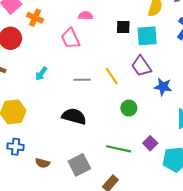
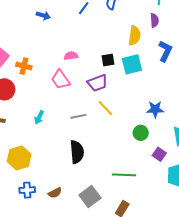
purple trapezoid: (141, 66) -> (97, 83), moved, turned -65
green circle: (129, 108) -> (141, 133), moved
black semicircle: (74, 116) -> (77, 152), turned 80
purple square: (150, 143) -> (159, 154), moved
brown semicircle: (43, 163) -> (55, 193), moved, turned -32

